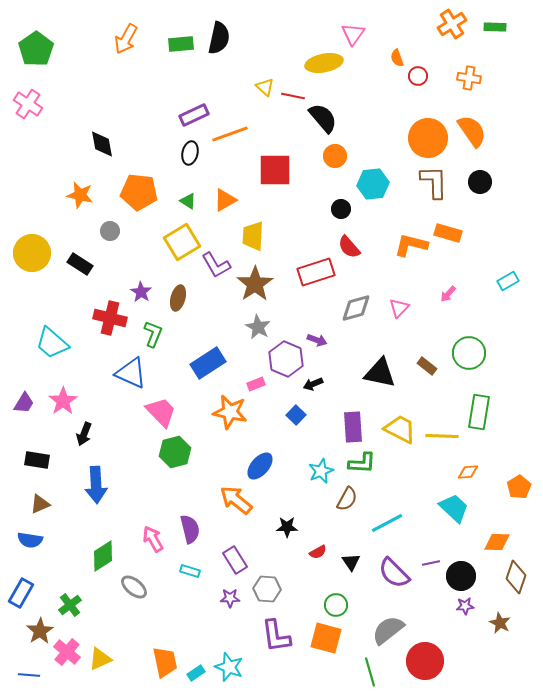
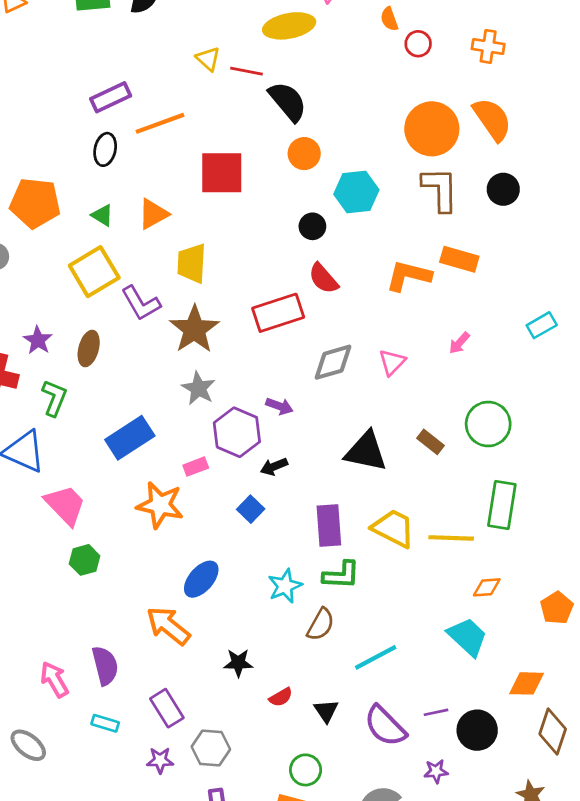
green hexagon: (175, 452) -> (85, 560), size x0.7
purple star: (465, 606) -> (436, 771), moved

